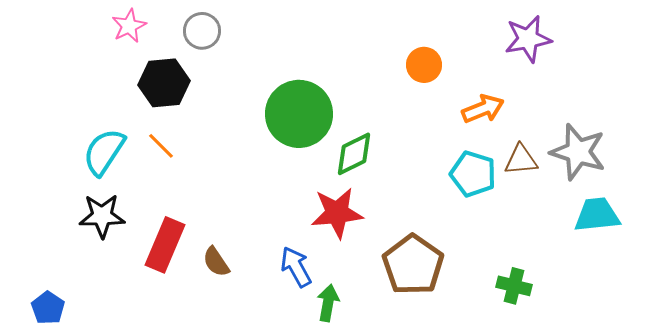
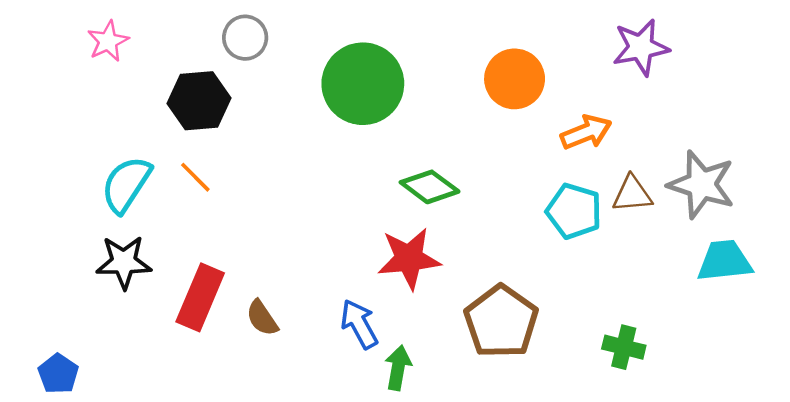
pink star: (129, 26) -> (108, 41), moved
orange circle: (424, 65) -> (515, 79), size x1.4
green circle: (299, 114) -> (363, 84), moved
green diamond: (354, 154) -> (430, 187), turned 63

